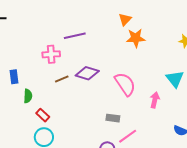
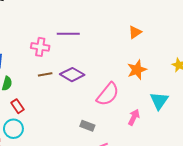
orange triangle: (125, 19) -> (135, 32), moved
orange star: (136, 38) -> (137, 70), moved, turned -30
pink semicircle: (125, 84) -> (108, 94), turned 60

